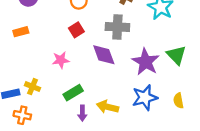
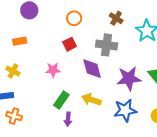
purple star: (146, 62) -> (129, 78), turned 30
yellow cross: (33, 87) -> (13, 71), moved
green rectangle: (73, 93) -> (61, 100), turned -30
yellow arrow: (108, 107) -> (91, 100), moved

